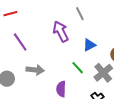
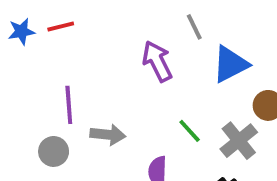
purple line: (20, 42) -> (69, 105), moved, turned 30
blue triangle: (89, 45) -> (230, 64), moved, size x1.5

